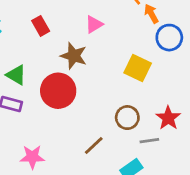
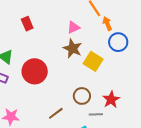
pink triangle: (94, 24) -> (73, 27), moved
brown star: (74, 56) -> (72, 48), moved

